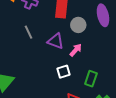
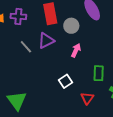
purple triangle: (56, 41) -> (46, 41), moved, turned -30
white square: (63, 72) -> (65, 81), moved

